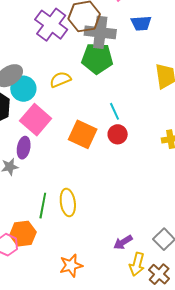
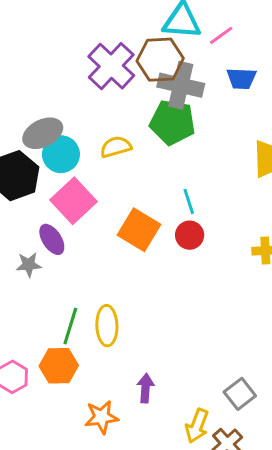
purple ellipse: (24, 148) -> (52, 239), turned -50
orange hexagon: (23, 234) -> (59, 366), moved
purple arrow: (123, 242) -> (145, 388), moved, turned 120

